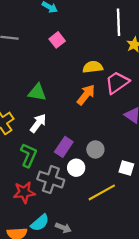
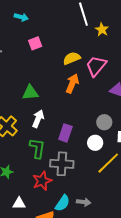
pink square: (57, 40) -> (35, 43), turned 32
gray circle: (95, 149) -> (104, 122), moved
white circle: (76, 168) -> (95, 143), moved

